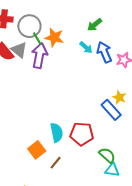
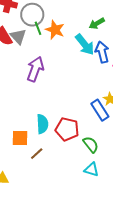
cyan arrow: (86, 47) -> (85, 45), size x1.6
purple arrow: (39, 56) -> (35, 69), moved
orange square: (37, 150) -> (20, 138), turned 30
green semicircle: (107, 155) -> (91, 144), moved

